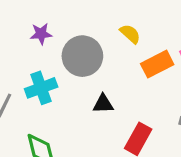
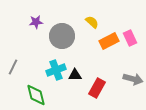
cyan cross: (41, 88) -> (56, 70), moved
black triangle: (103, 104) -> (75, 75), moved

